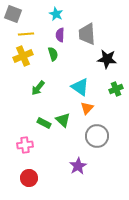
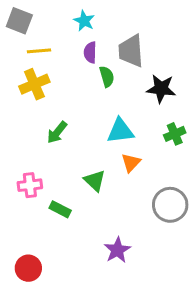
green semicircle: (53, 54) -> (107, 77), moved
cyan triangle: (80, 87) -> (120, 131), turned -42
green rectangle: (44, 123) -> (60, 209), moved
gray circle: (97, 136) -> (170, 205), moved
pink cross: (25, 145) -> (30, 185), moved
red circle: (29, 178) -> (28, 268), moved

